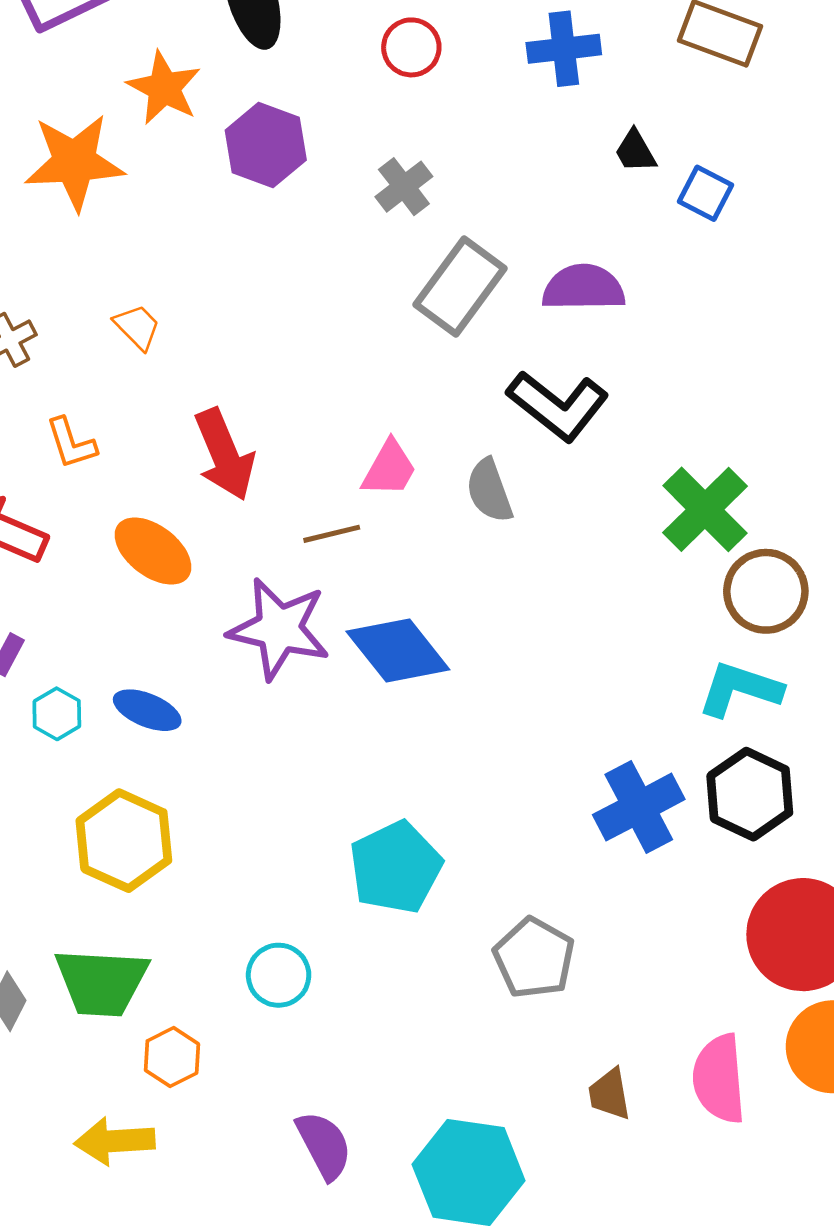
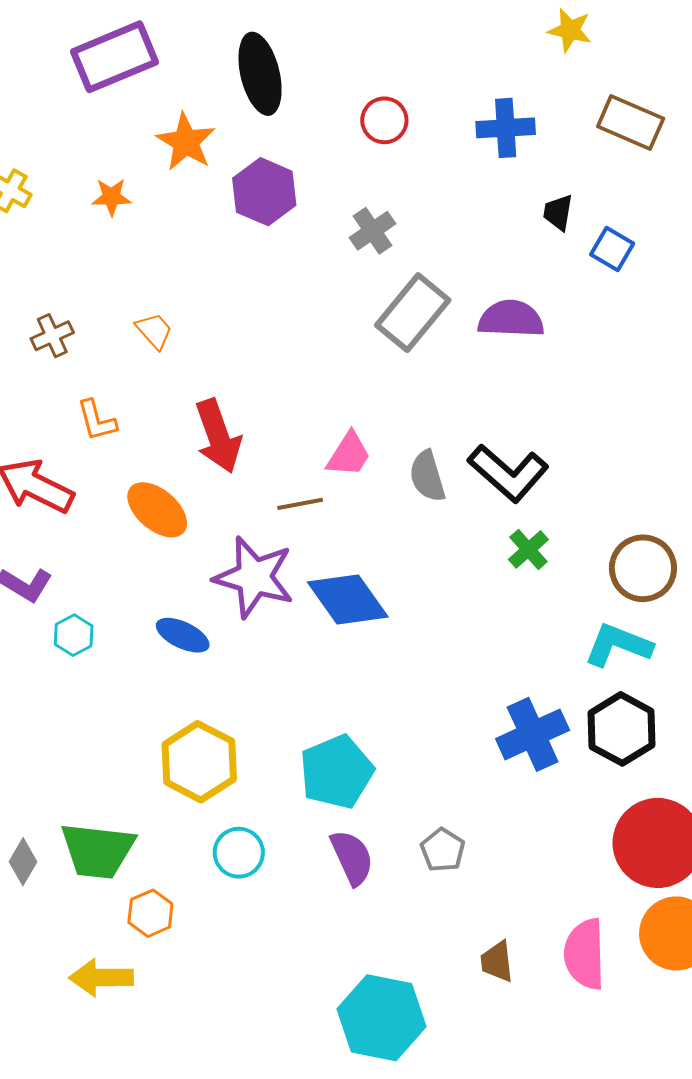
black trapezoid: (635, 151) -> (558, 213), turned 36
orange star: (74, 162) -> (111, 197), size x0.5
black L-shape: (558, 406) -> (508, 473), moved
green cross: (705, 509) -> (528, 549), moved, size x0.6
blue ellipse: (147, 710) -> (183, 635), moved
yellow hexagon: (124, 841) -> (199, 762), moved
gray pentagon: (534, 958) -> (443, 850), size x0.7
purple semicircle: (324, 1145) -> (352, 858), moved

